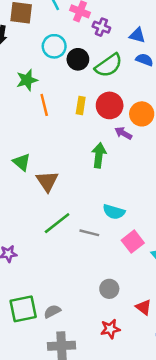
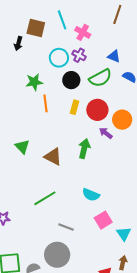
purple cross: (101, 27) -> (79, 55), moved
blue triangle: (137, 35) -> (114, 56), moved
black circle: (78, 59) -> (71, 80), moved
brown triangle: (47, 181) -> (53, 157), moved, turned -36
gray line: (89, 233) -> (66, 227), moved
gray circle: (109, 289) -> (57, 255), moved, size x1.6

